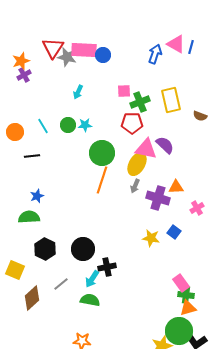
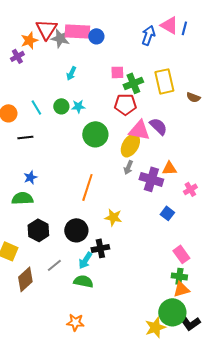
orange star: (21, 61) -> (29, 40), moved
orange line: (102, 180) -> (87, 187), moved
yellow star: (151, 238) -> (113, 217), moved
pink rectangle: (181, 283) -> (181, 254), moved

